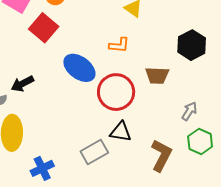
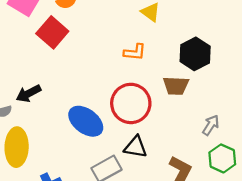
black hexagon: (192, 45) -> (195, 54), moved
blue ellipse: (79, 68) -> (86, 121), moved

